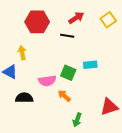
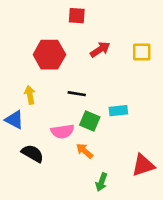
yellow square: (108, 20) -> (142, 52), turned 35
black line: (67, 36) -> (77, 94), moved
black semicircle: (24, 98) -> (33, 154), turned 30

